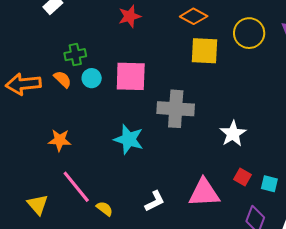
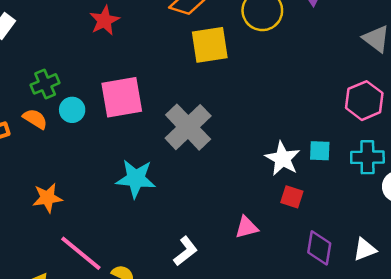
gray cross: (176, 109) -> (188, 127), turned -36
white star: (233, 134) -> (283, 159), moved
cyan square: (269, 184) -> (320, 151), moved
pink triangle: (204, 193) -> (247, 227), size x0.6

